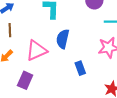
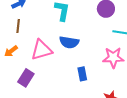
blue semicircle: (63, 39) -> (69, 42), turned -102

